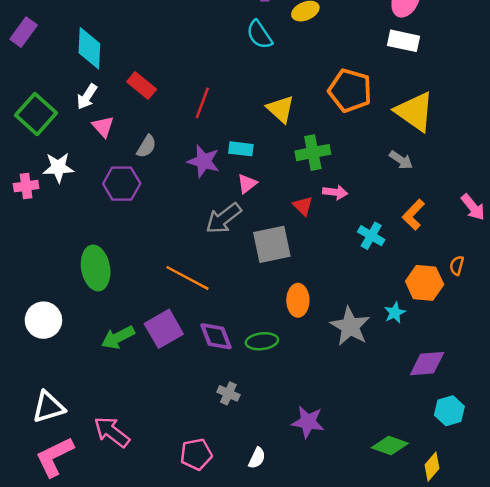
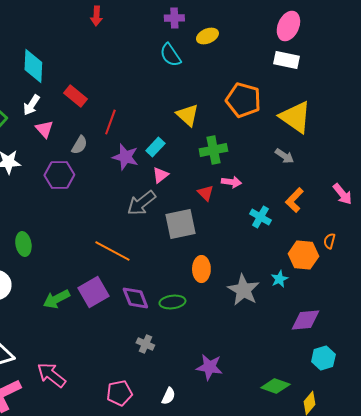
red line: (202, 103) -> (110, 122), moved
cyan rectangle: (241, 149) -> (155, 147), turned -54
green ellipse: (96, 268) -> (23, 244), moved, size x0.7

